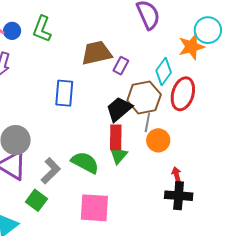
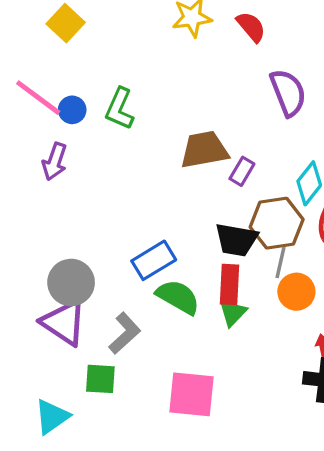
blue rectangle: (64, 93) -> (154, 260), moved, turned 52
black trapezoid: (119, 109) -> (236, 240), turned -132
green semicircle: (85, 162) -> (178, 297), moved
green square: (36, 200) -> (100, 379), turned -35

